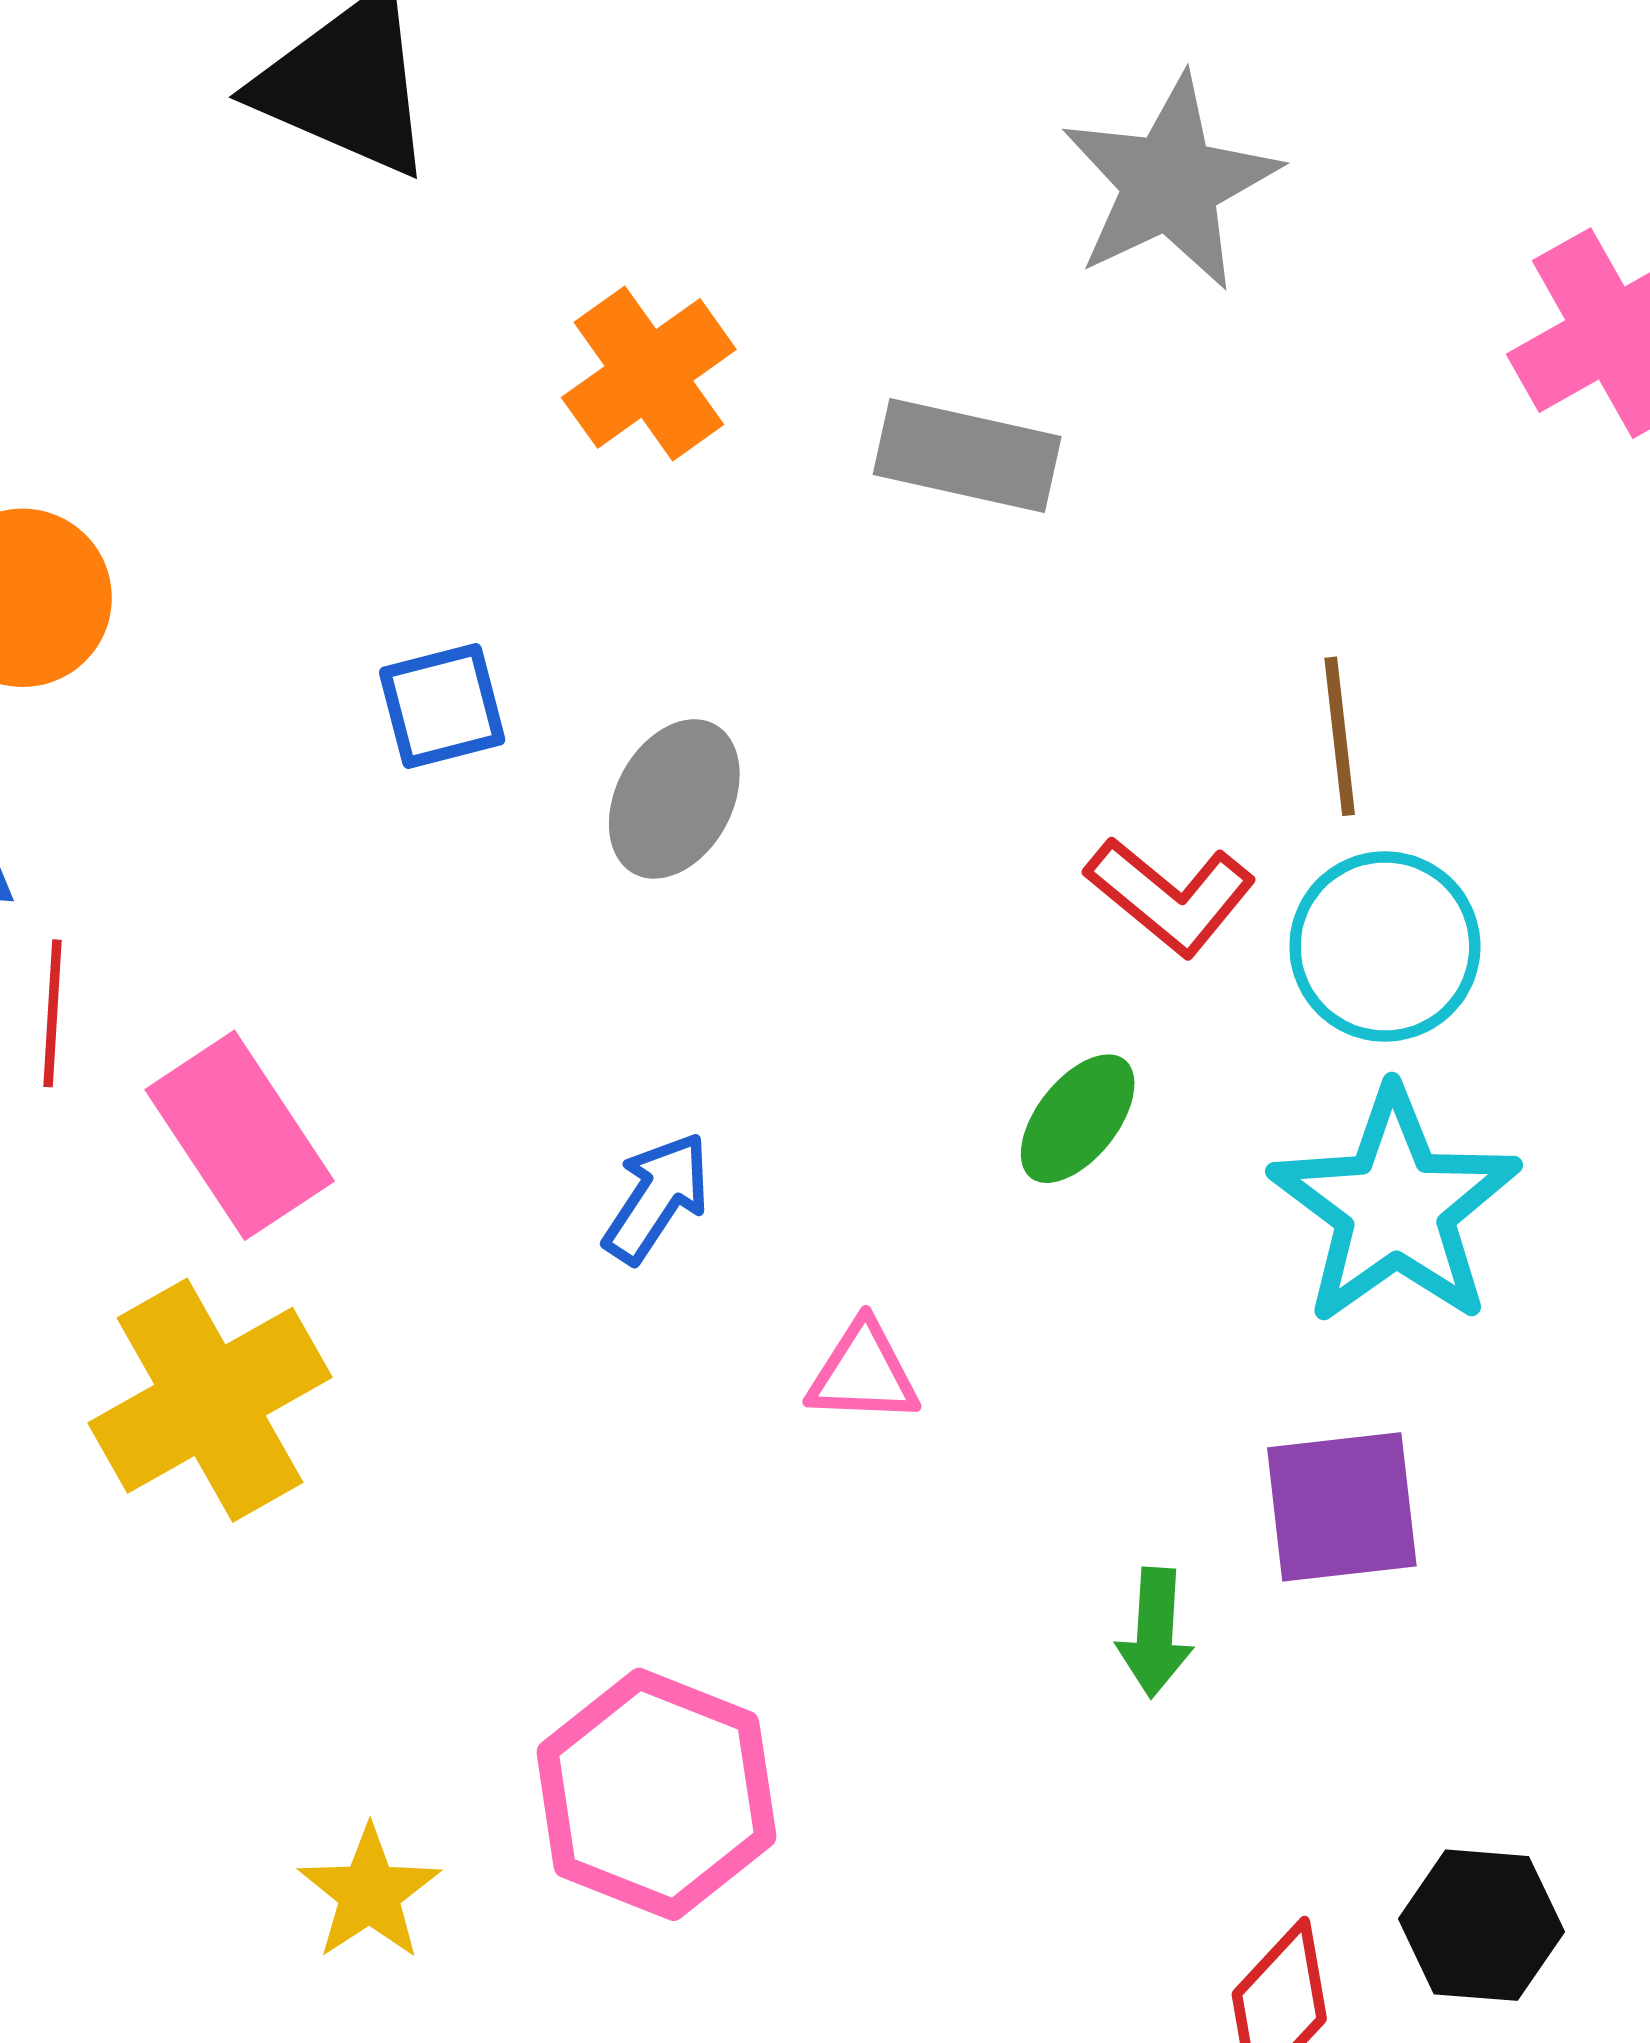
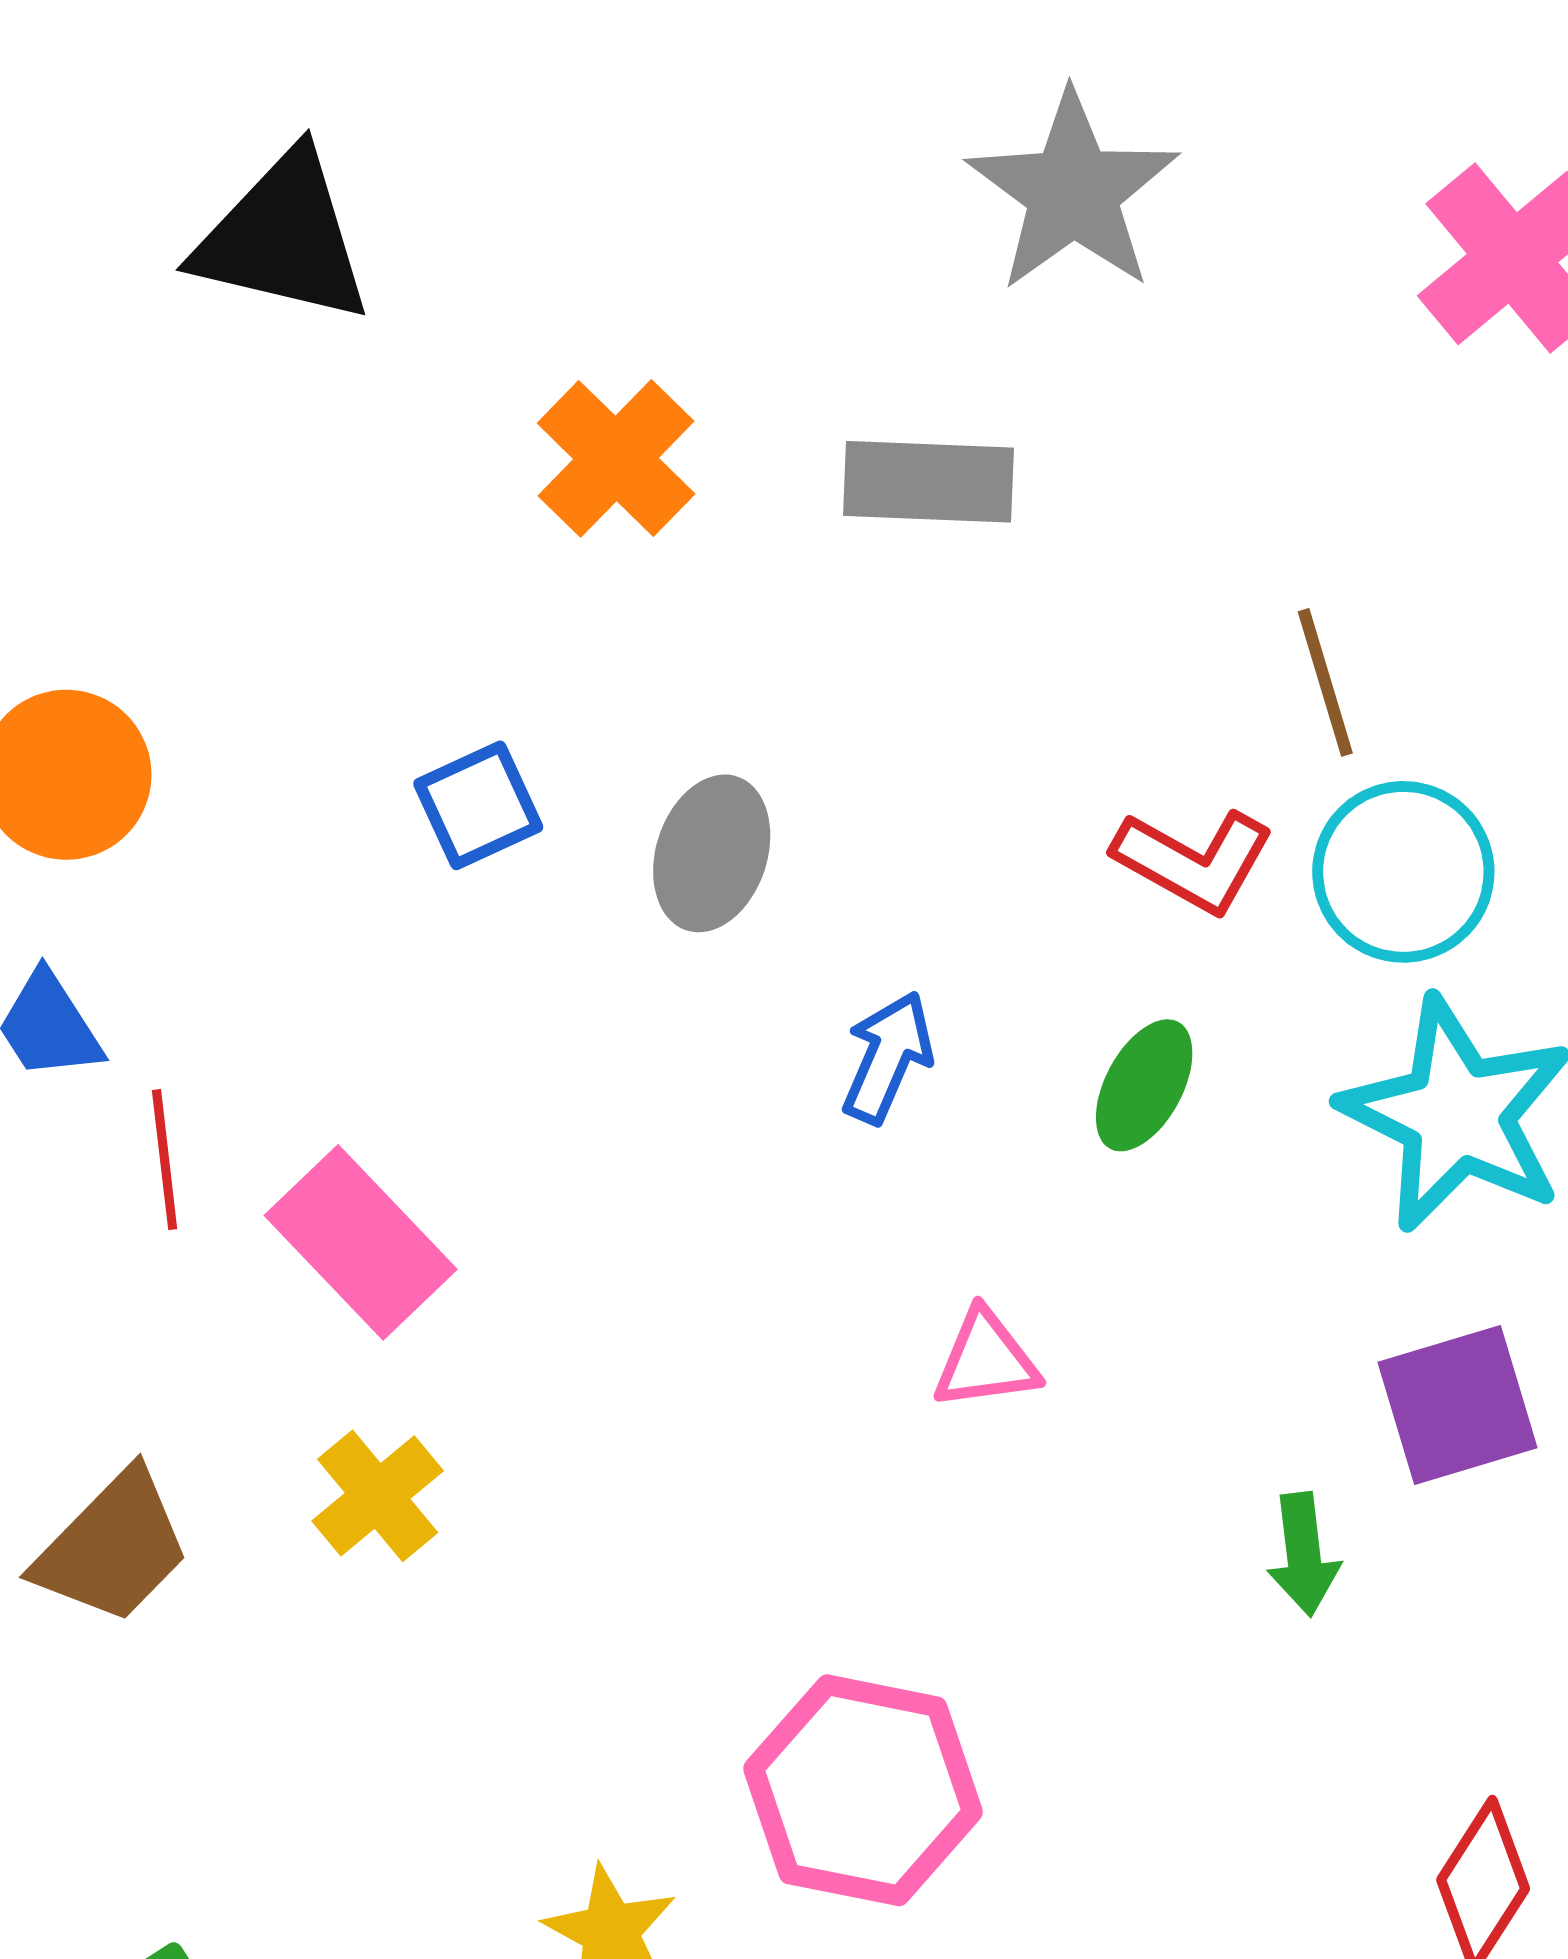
blue arrow: (657, 1198) -> (888, 1057), moved
yellow cross: (210, 1400) -> (378, 1496), size x0.6

